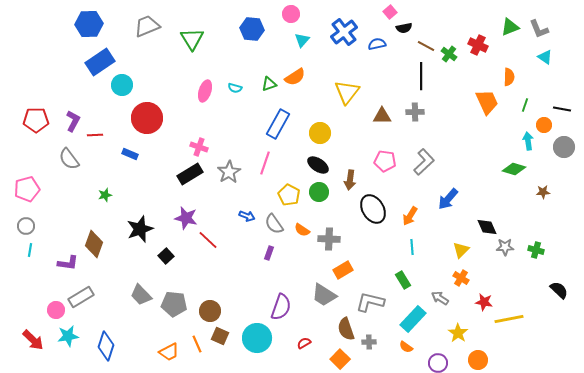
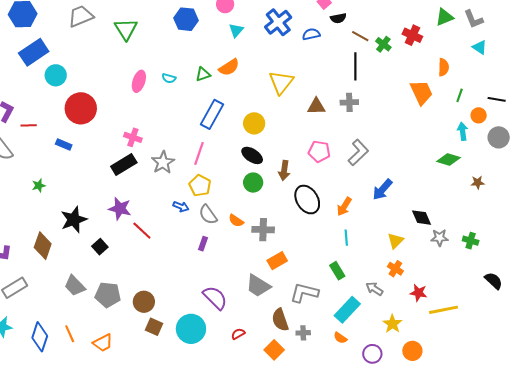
yellow pentagon: (289, 195) -> (200, 186), moved
brown diamond: (94, 244) -> (43, 246), moved
purple semicircle: (281, 307) -> (215, 298), turned -64
orange line: (197, 344) -> (70, 334), moved

